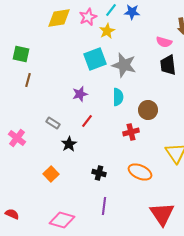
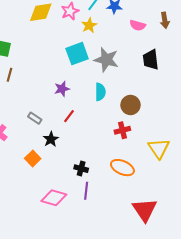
pink semicircle: (164, 42) -> (138, 25), moved
red cross: (131, 132) -> (122, 130), moved
orange square: (51, 174) -> (33, 158), moved
purple line: (104, 206) -> (86, 191), moved
pink diamond: (62, 220) -> (54, 198), moved

